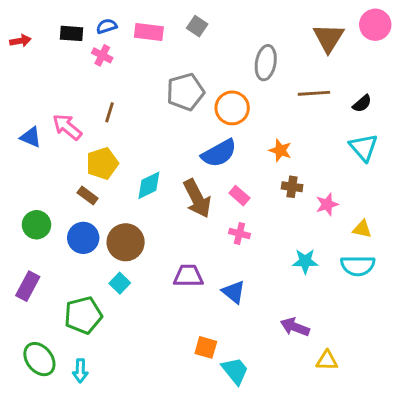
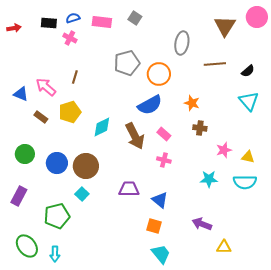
brown rectangle: (88, 196) -> (41, 117), moved
pink star: (327, 204) -> (224, 150), moved
orange square: (206, 347) -> (154, 226), moved

